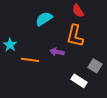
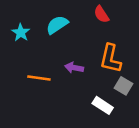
orange L-shape: (75, 36) -> (110, 59), moved
cyan star: (10, 45) -> (21, 33), moved

